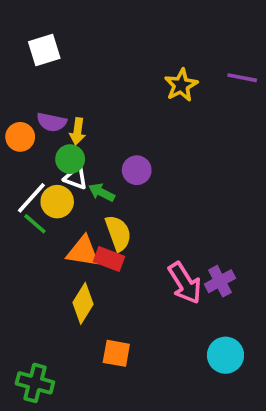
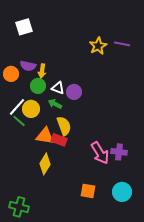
purple line: (242, 78) -> (122, 44), moved
white triangle: (76, 178) -> (58, 88), moved
purple cross: (220, 281) -> (119, 152), turned 35
orange square: (116, 353) -> (88, 191), moved

